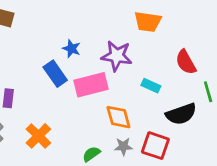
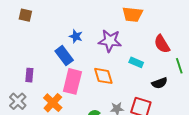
pink rectangle: (91, 85) -> (72, 81), moved, turned -60
black semicircle: (181, 114) -> (160, 83), size x0.7
orange diamond: (118, 117) -> (103, 76), moved

